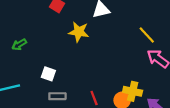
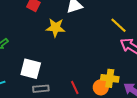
white square: (48, 74) -> (31, 69), size x1.5

